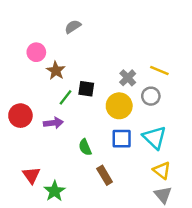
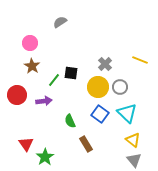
brown star: (56, 70) -> (32, 66), moved
yellow line: (159, 70) -> (140, 60), moved
gray circle: (151, 96) -> (120, 87), moved
blue square: (122, 139) -> (100, 114), turned 36

